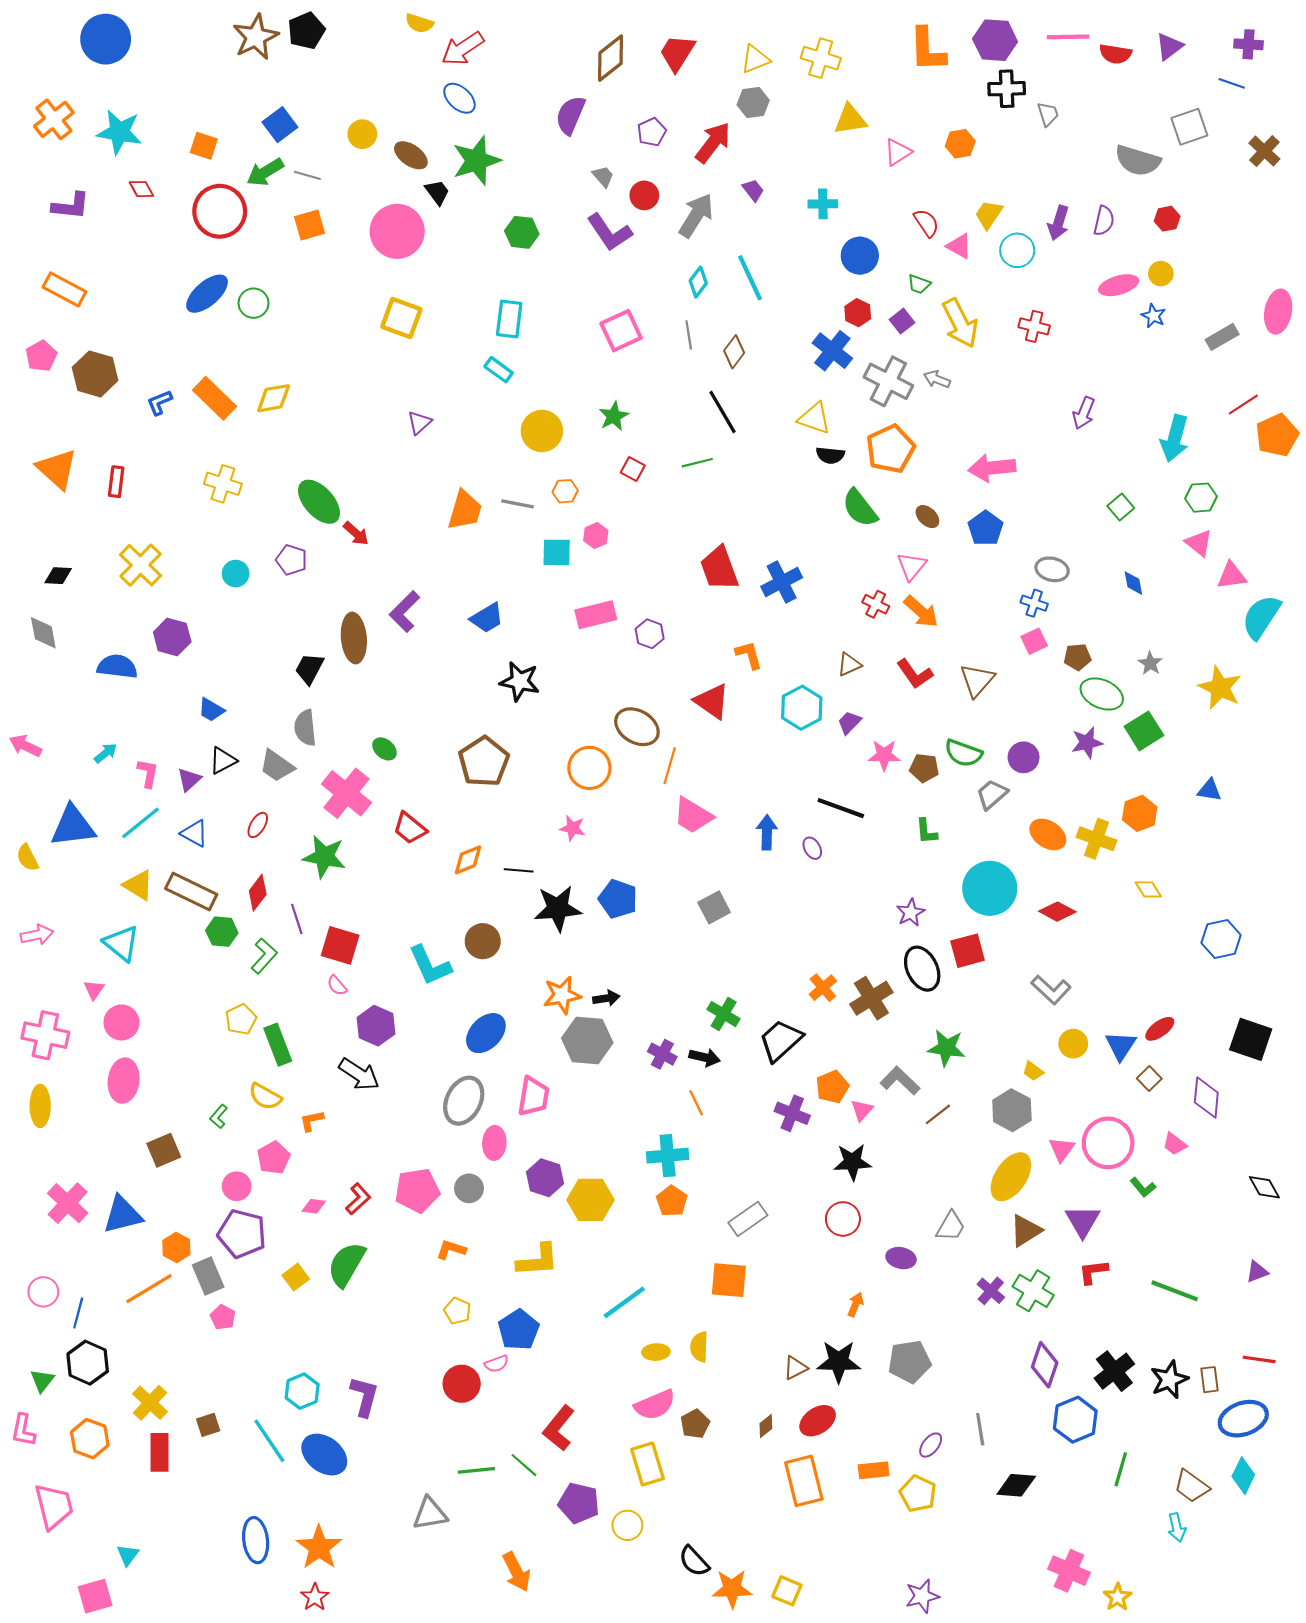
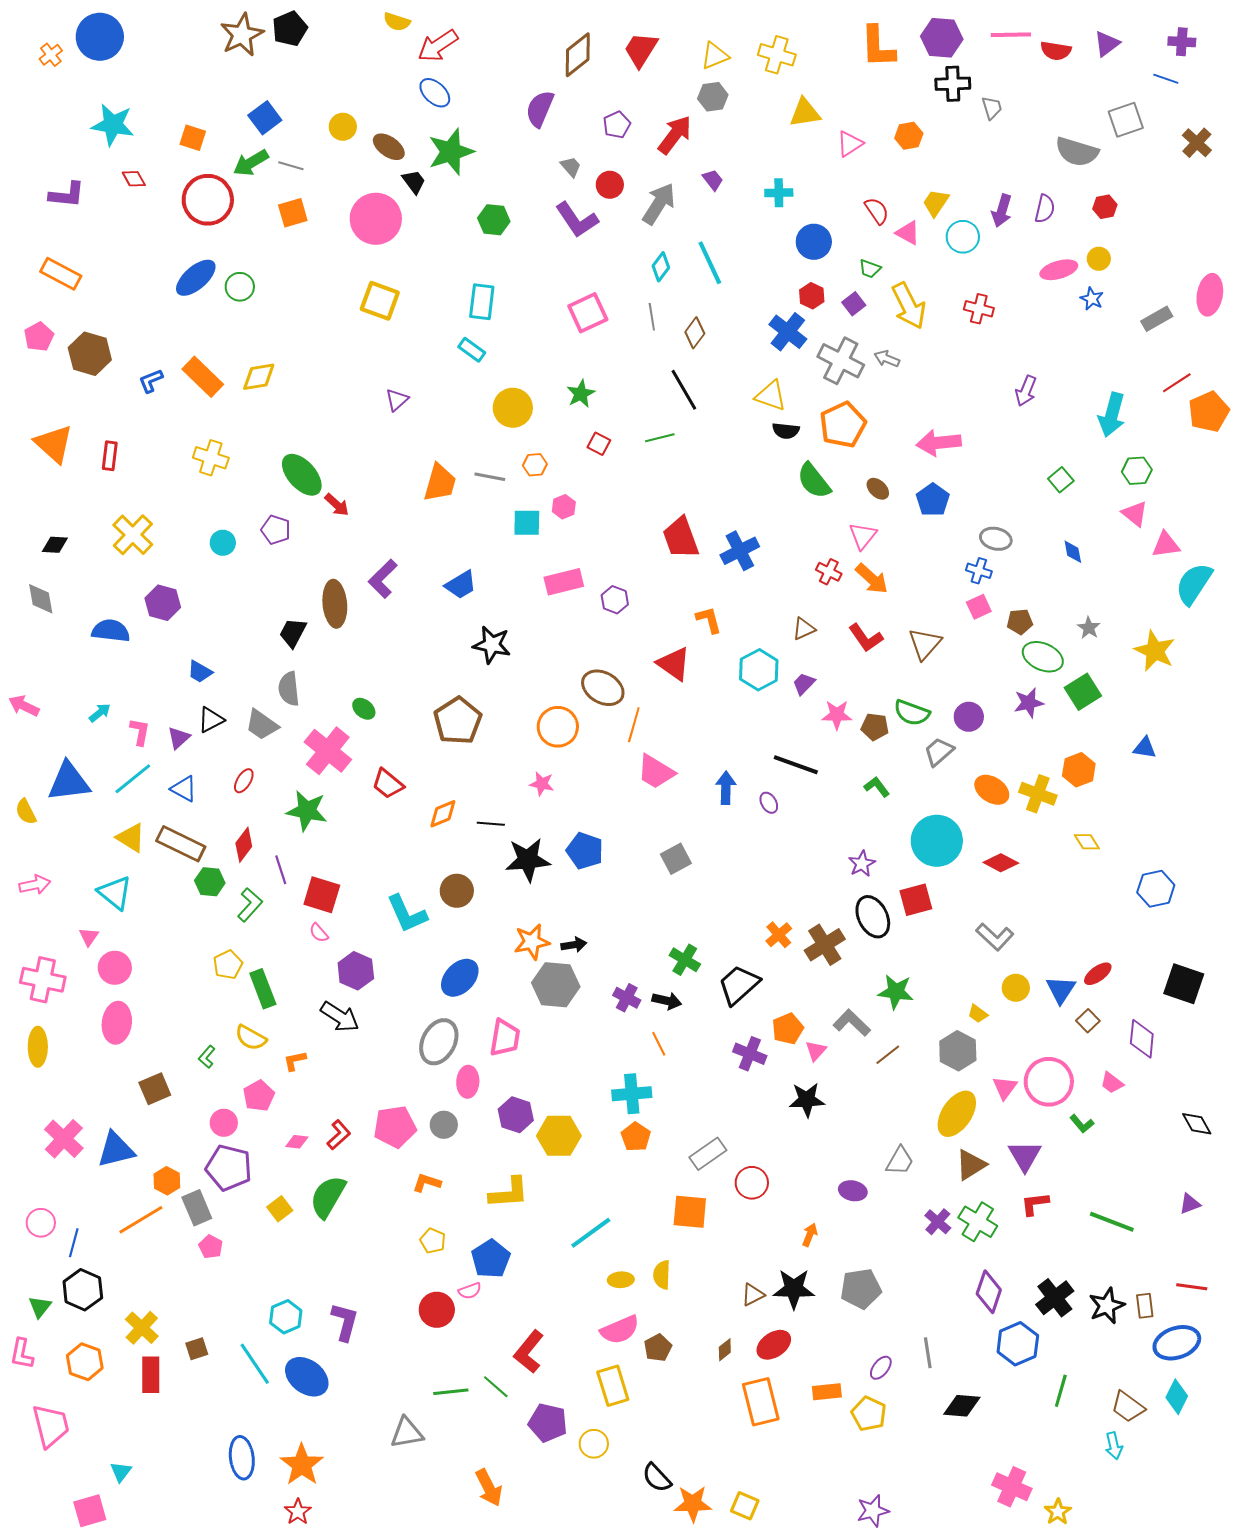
orange cross: (54, 119) -> (51, 55), moved, size x0.6
green L-shape: (926, 831) -> (877, 787), turned 148
red circle: (843, 1219) -> (752, 1183), moved

